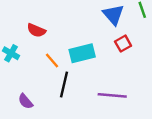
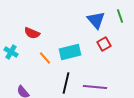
black line: (64, 85) -> (66, 83), moved

